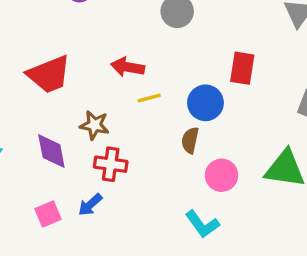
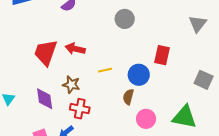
red arrow: (128, 67) -> (75, 49), moved
red trapezoid: (49, 74) -> (46, 53), turned 128

